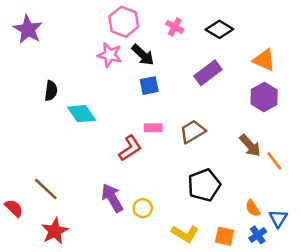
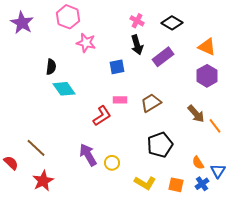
pink hexagon: (124, 22) -> (68, 17), moved
black arrow: (143, 55) -> (137, 45), moved, turned 30
black semicircle: (51, 91) -> (51, 67), moved

